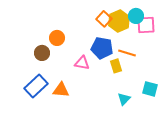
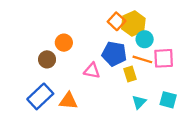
cyan circle: (136, 16) -> (145, 39), moved
pink square: (146, 25) -> (164, 58), moved
cyan triangle: (124, 99) -> (139, 102), moved

